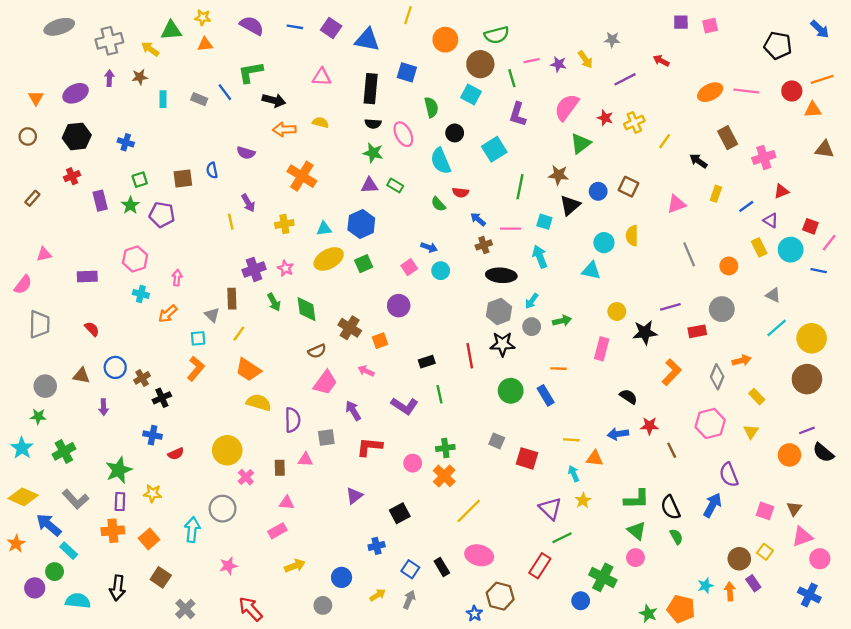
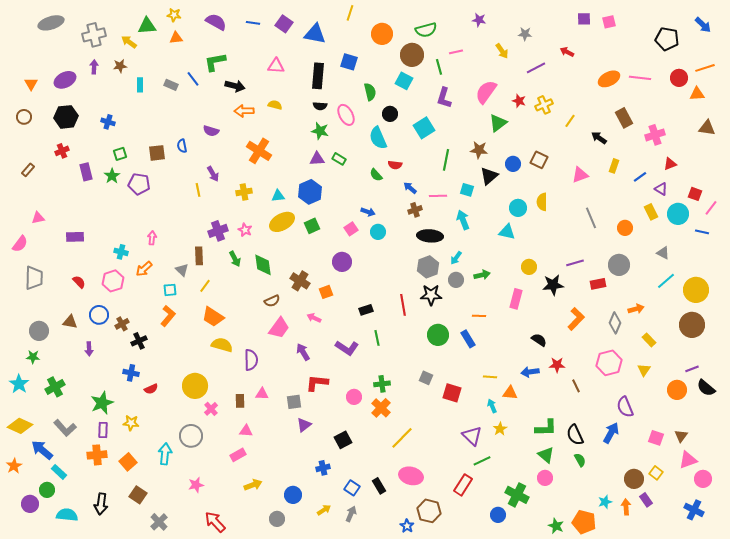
purple star: (558, 64) -> (479, 20), moved
pink hexagon: (135, 259) -> (113, 281), moved
gray square: (326, 437) -> (294, 402), moved

